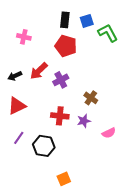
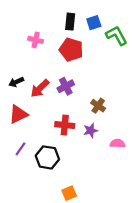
pink cross: (24, 37) -> (36, 40), moved
red arrow: (39, 71) -> (40, 88), moved
pink semicircle: (109, 133) -> (118, 143), turned -152

